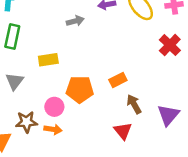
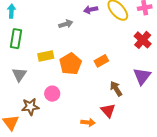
orange rectangle: (118, 80) -> (101, 61), moved
orange pentagon: (80, 89) -> (71, 64), moved, turned -30
purple triangle: (168, 115) -> (142, 76), moved
orange arrow: (53, 129) -> (88, 122), moved

